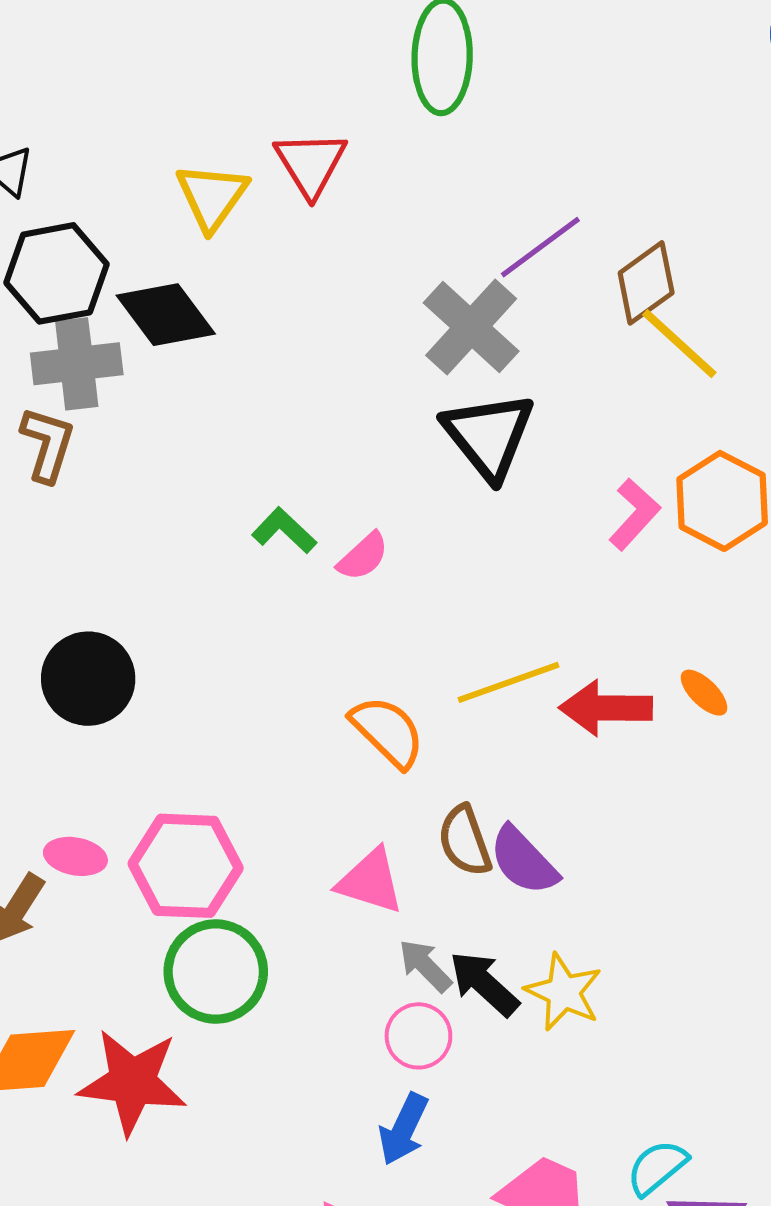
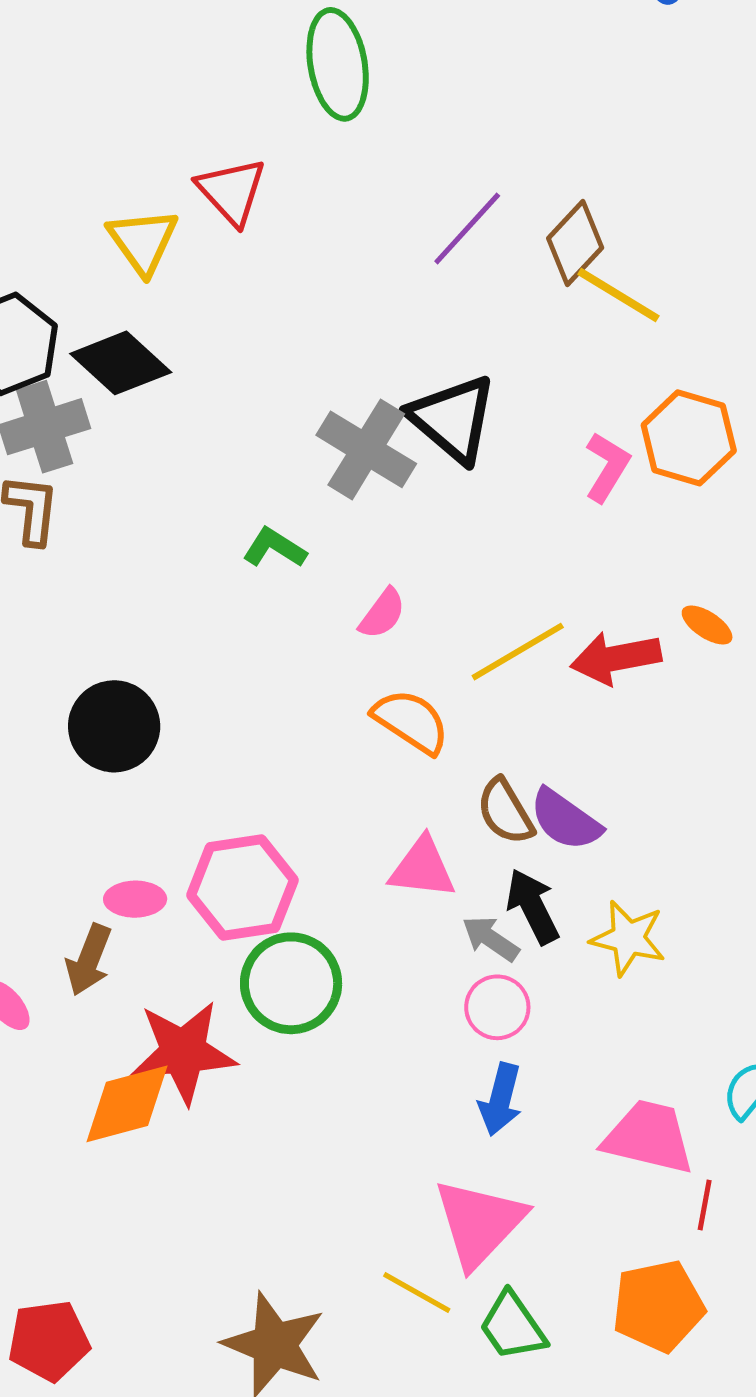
gray cross: (471, 327) -> (366, 449), moved
pink semicircle: (363, 556) -> (382, 614), moved
black arrow: (484, 984) -> (533, 906), moved, turned 32
red star: (132, 1082) -> (183, 1052), moved

